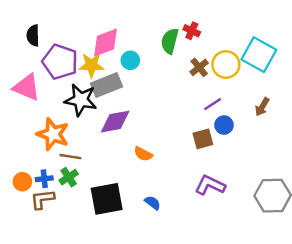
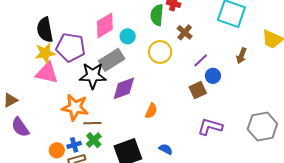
black semicircle: (33, 35) -> (45, 30), size x1.4
yellow star: (91, 65) -> (45, 53), moved
yellow circle: (226, 65) -> (160, 52), moved
orange semicircle: (143, 154) -> (151, 111), turned -84

